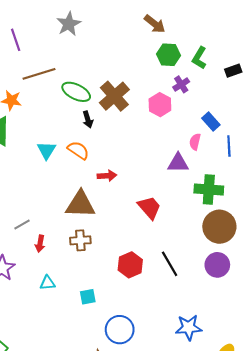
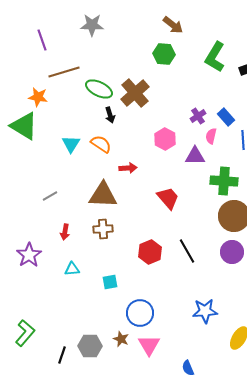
gray star: (69, 24) -> (92, 25), turned 30
green hexagon: (168, 55) -> (164, 54), moved
green L-shape: (199, 58) -> (215, 57), size x1.4
purple cross: (181, 84) -> (198, 116), moved
pink hexagon: (160, 105) -> (165, 139), moved
gray line: (22, 225) -> (50, 196), moved

